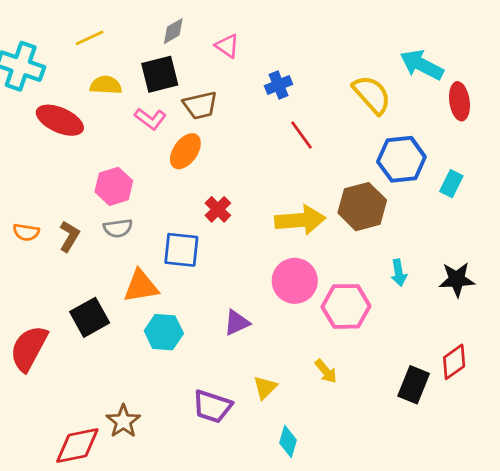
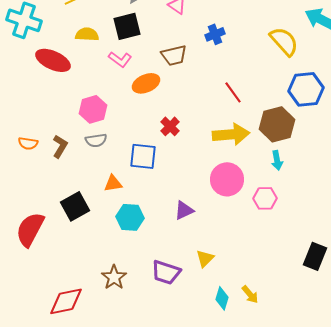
brown trapezoid: (200, 105) -> (174, 55), moved
red line: (302, 135) -> (233, 92), moved
orange ellipse: (185, 151) -> (146, 83), turned 32
cyan arrow: (399, 273) -> (277, 160), moved
orange triangle: (141, 286) -> (113, 183), size x0.7
pink hexagon: (346, 306) -> (265, 198), size x0.7
yellow arrow: (326, 371) -> (250, 294), moved
brown star: (123, 421) -> (114, 277), moved

